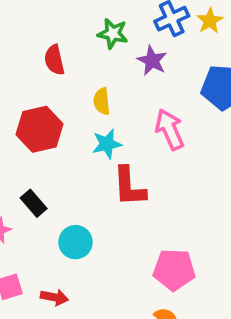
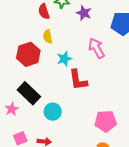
red semicircle: (54, 60) -> (44, 11), moved
yellow semicircle: (102, 101) -> (48, 37), moved
black rectangle: (34, 203) -> (29, 93), size x1.6

